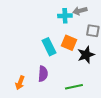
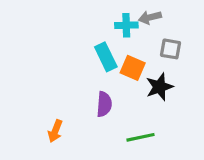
cyan rectangle: (49, 47) -> (106, 57), moved
purple semicircle: (43, 74) -> (104, 104), moved

